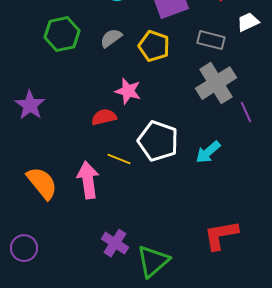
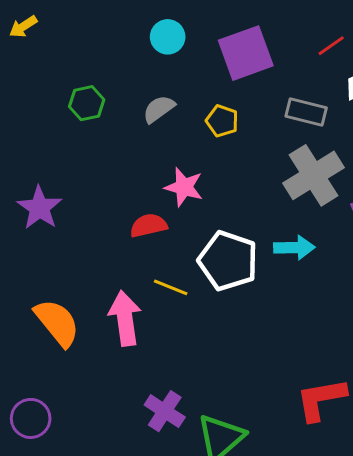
green hexagon: (62, 34) -> (87, 103), size x0.7
yellow pentagon: (154, 46) -> (222, 121), size x0.7
cyan arrow: (208, 152) -> (294, 248), moved, turned -140

